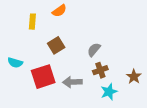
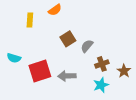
brown square: (56, 45) -> (68, 39), moved
brown cross: (100, 70) -> (102, 64), moved

